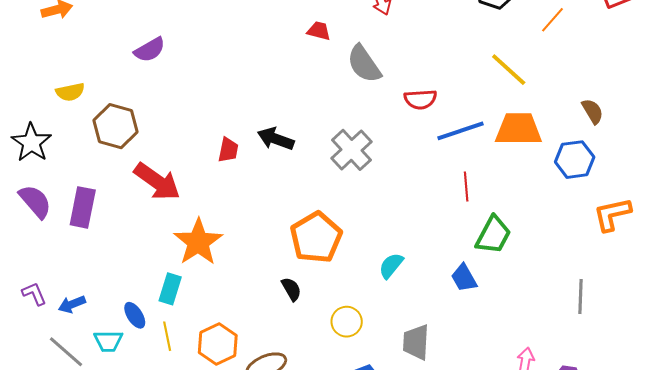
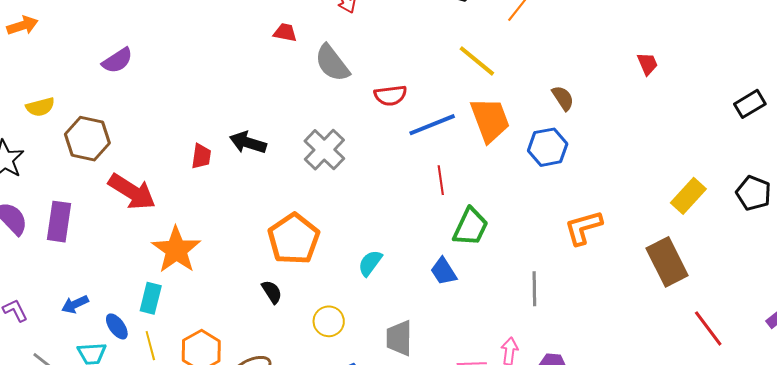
orange trapezoid: (519, 129) -> (490, 120), turned 72
orange L-shape: (612, 214) -> (583, 228), moved
gray line: (580, 296) -> (534, 289), moved
blue arrow: (72, 304) -> (75, 304), moved

